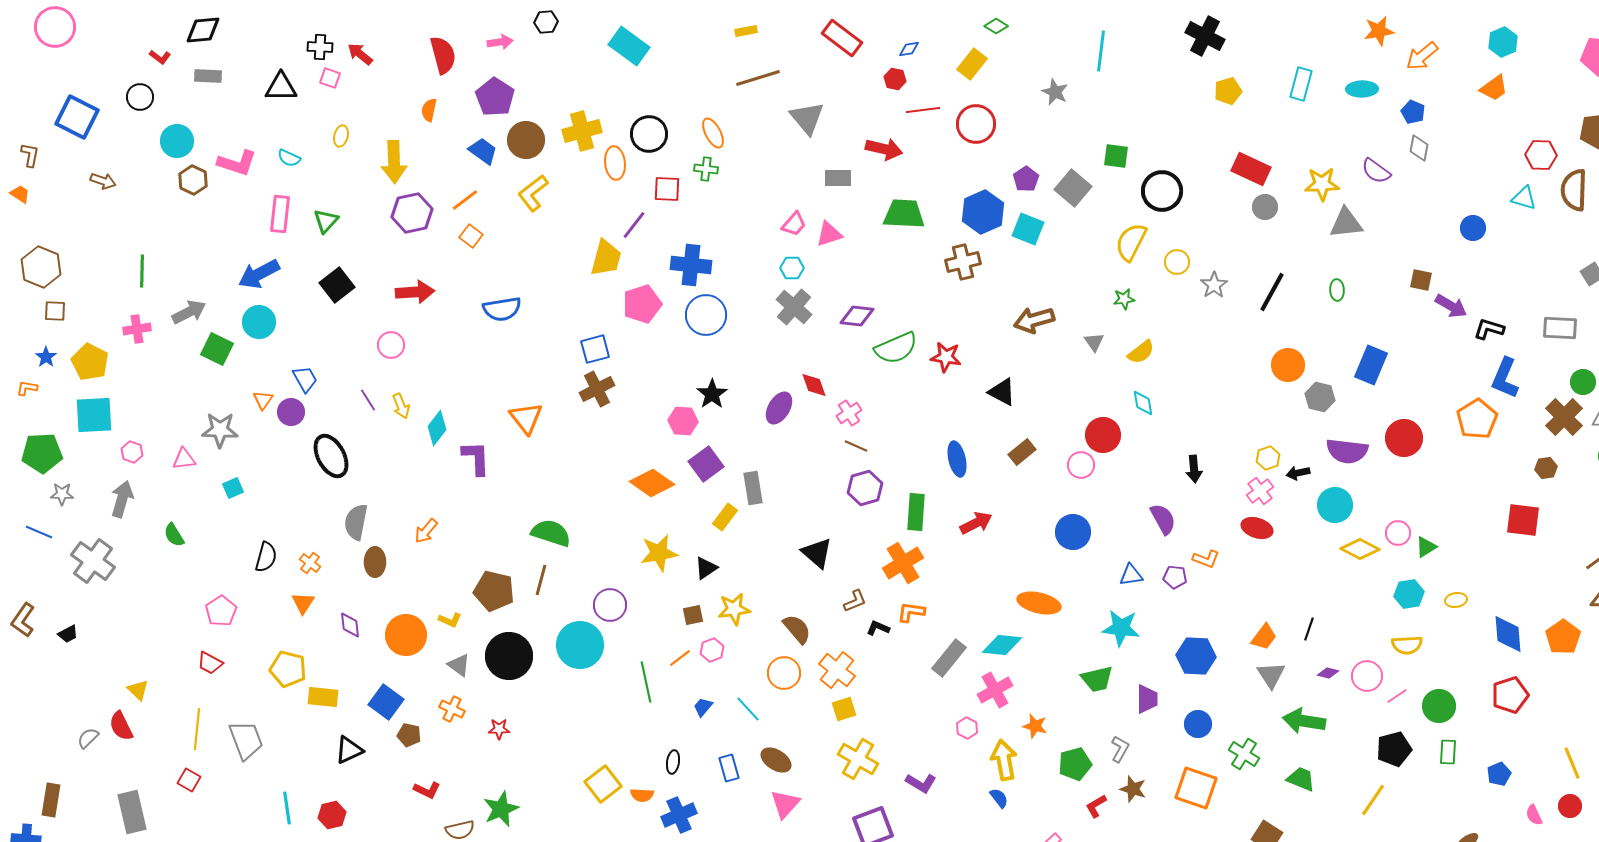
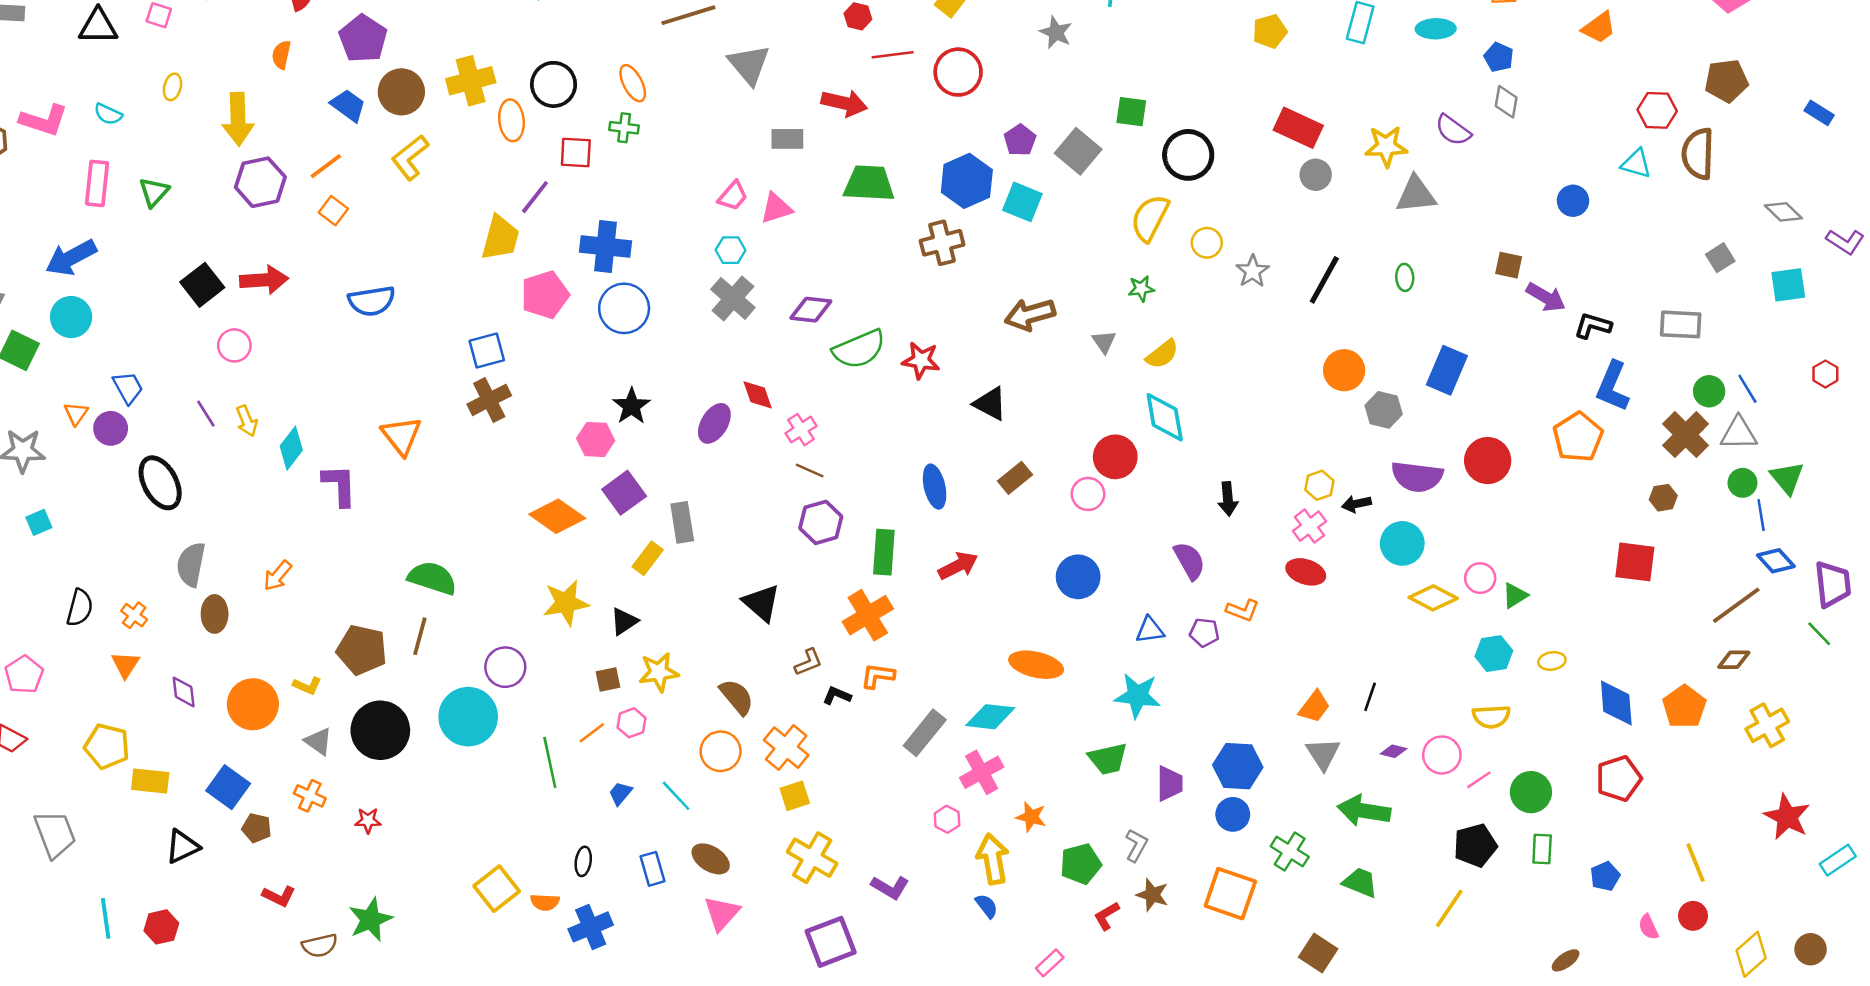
black square: (337, 285) -> (202, 285), moved
cyan diamond: (1143, 403) -> (1165, 417), size x1.6
blue hexagon: (1196, 656) -> (1238, 766), moved

